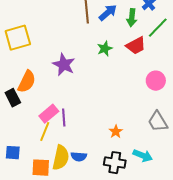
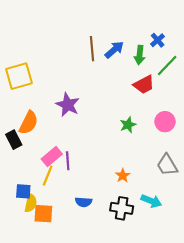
green star: (105, 49) -> (128, 125), moved
blue square: (13, 153) -> (23, 191), moved
yellow semicircle: (61, 158) -> (31, 203), moved, size x0.7

